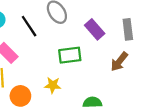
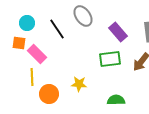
green rectangle: (70, 55) -> (110, 59), moved

